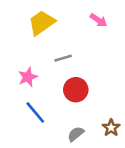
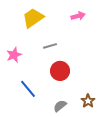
pink arrow: (99, 20) -> (78, 16), turned -48
pink star: (28, 77) -> (14, 55), moved

